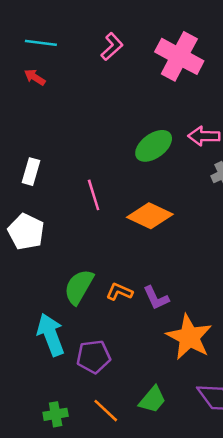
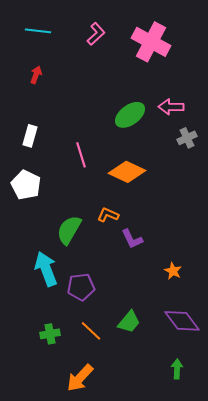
red arrow: (35, 77) -> (36, 75), moved, turned 78
orange L-shape: (119, 292) -> (108, 215), moved
orange star: (189, 337) -> (173, 271), moved, size x0.5

